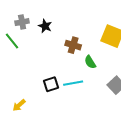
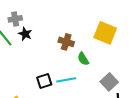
black star: (45, 26) -> (25, 34), moved

